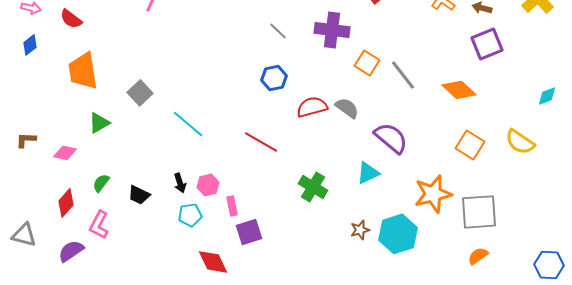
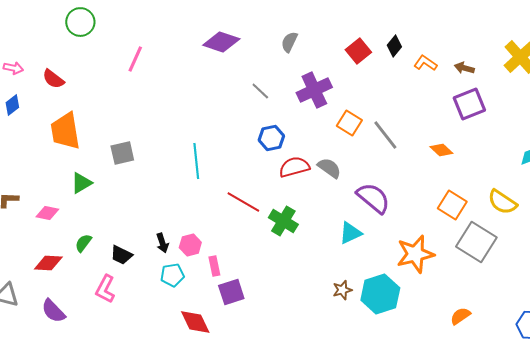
purple cross: (332, 30) -> (314, 90), turned -32
blue hexagon: (274, 78) -> (271, 138), moved
orange diamond: (459, 90) -> (441, 150), size x0.7
gray square: (140, 93) -> (122, 153), turned 30
cyan line: (188, 124) -> (196, 161), moved, turned 44
green cross: (313, 187) -> (283, 221), moved
red diamond: (66, 203) -> (48, 263), turned 52
gray square: (479, 212) -> (476, 242), moved, turned 36
pink L-shape: (99, 225) -> (105, 289), moved
purple semicircle: (71, 251) -> (53, 311), turned -100

